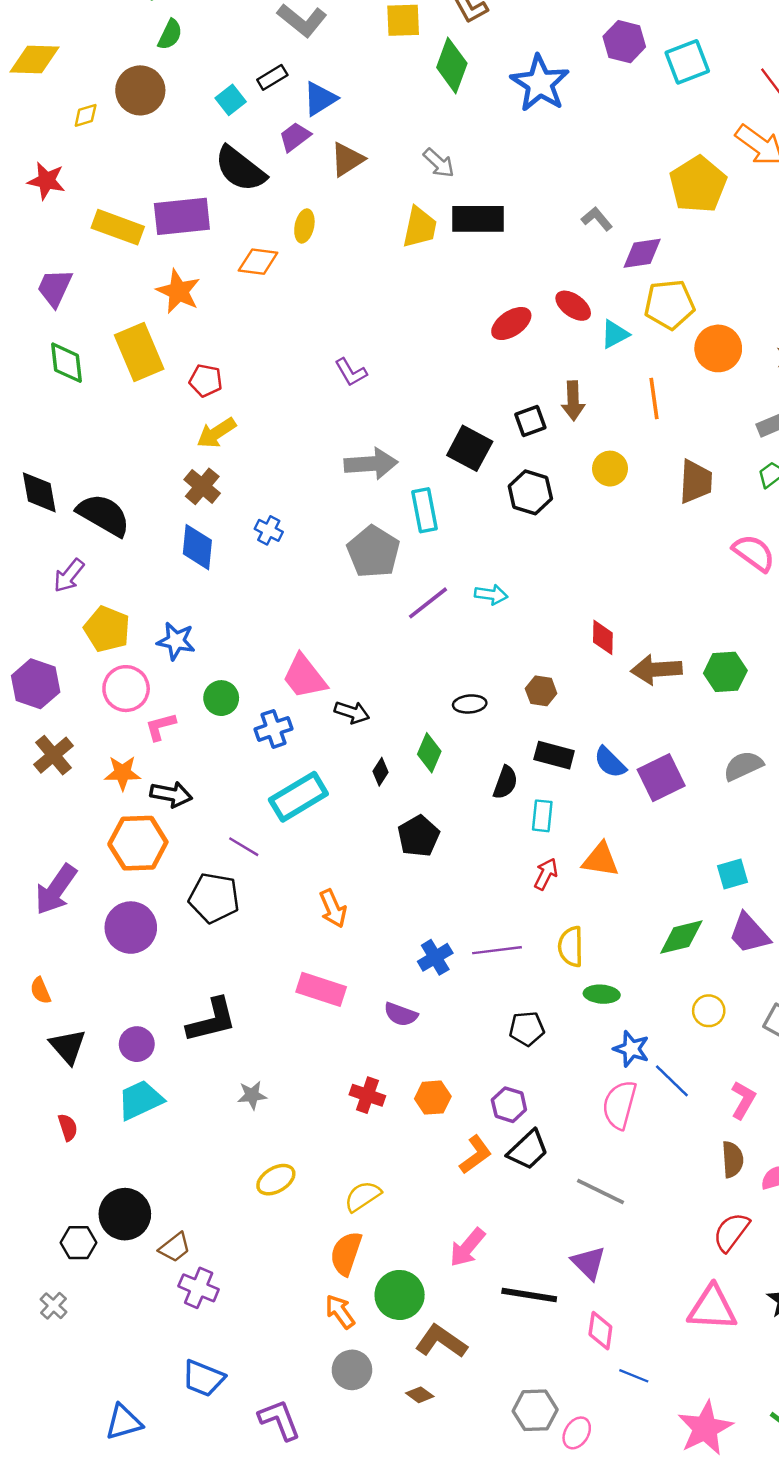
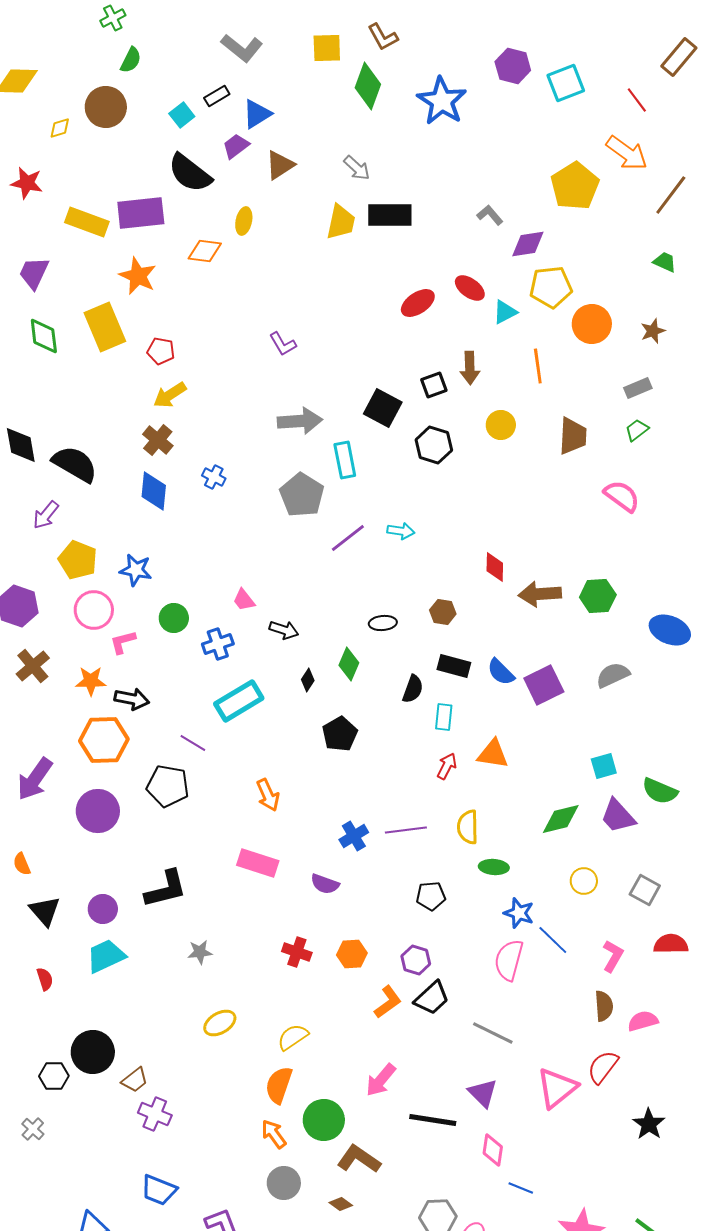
pink trapezoid: (304, 677) -> (244, 600), size x0.6
pink triangle: (712, 1308) -> (557, 1088), moved, turned -42

